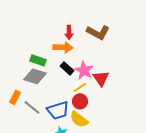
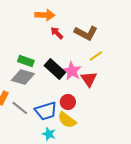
red arrow: (69, 32) -> (57, 33), turned 136
orange arrow: (63, 47) -> (45, 15), moved
black rectangle: (67, 68) -> (55, 69), size x1.5
yellow line: (80, 87) -> (96, 56), moved

